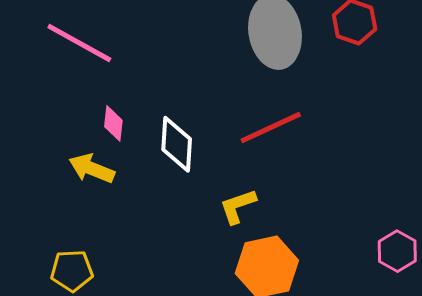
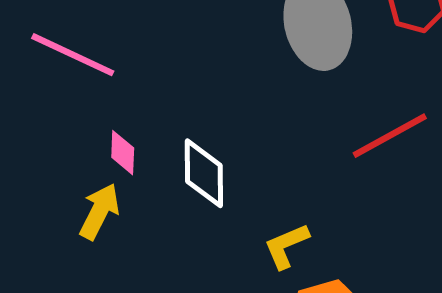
red line: (271, 127) -> (390, 136), moved
yellow arrow: (92, 169) -> (99, 211), turned 99

